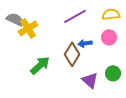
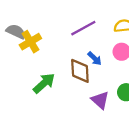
blue arrow: (85, 43) -> (95, 58), turned -128
brown diamond: (72, 54) -> (80, 71), turned -35

